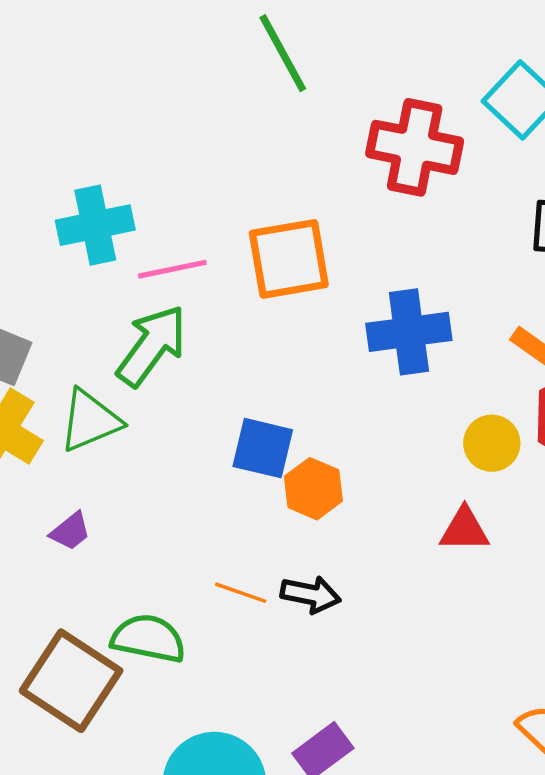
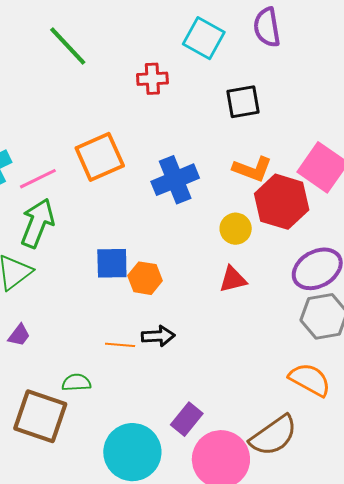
red cross: (415, 147) -> (152, 79), size x0.6
green semicircle: (148, 638) -> (76, 382), size x0.7

